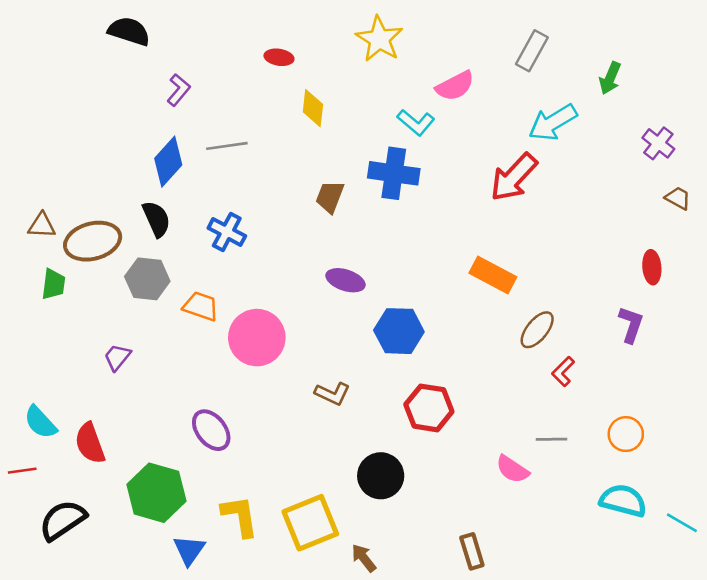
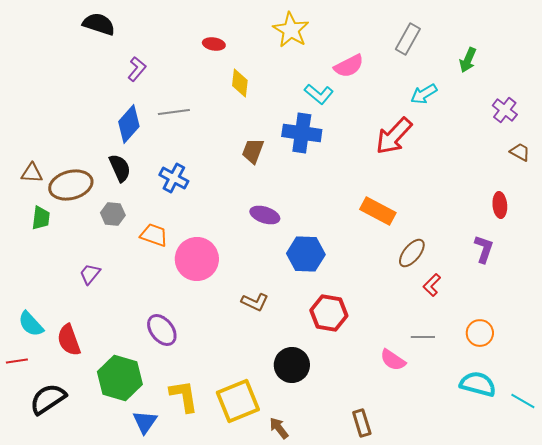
cyan arrow: (553, 122) -> (424, 94), size x0.7
gray hexagon: (147, 279) -> (113, 214), size x0.7

